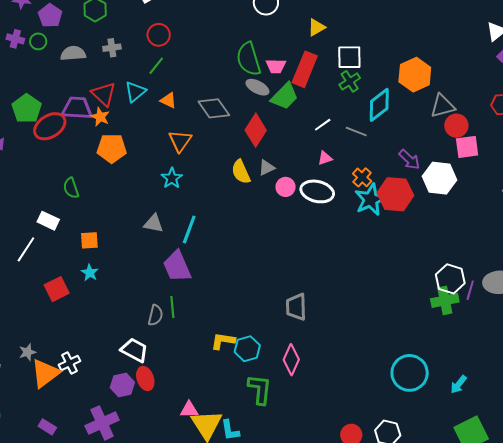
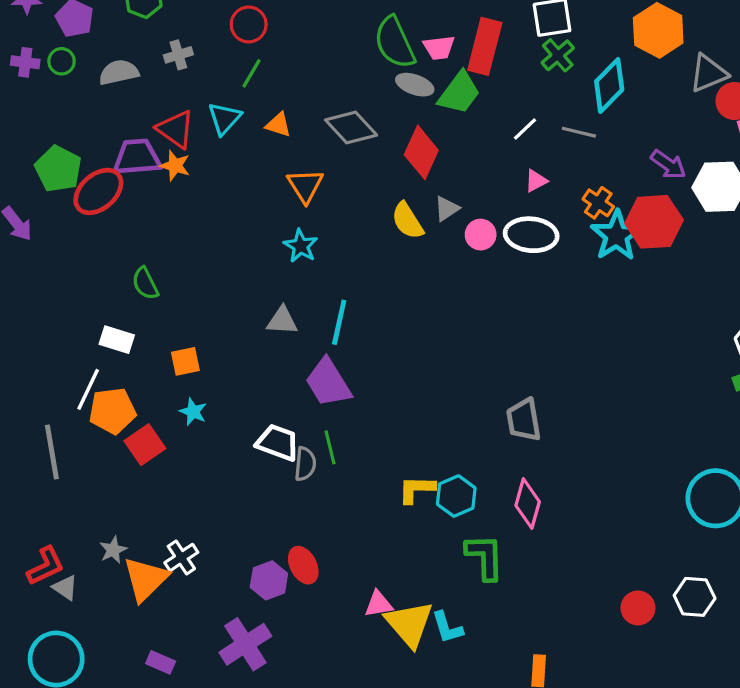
orange pentagon: (112, 148) -> (112, 411), moved
white trapezoid: (134, 350) -> (278, 443), moved

